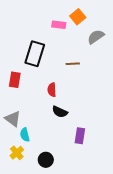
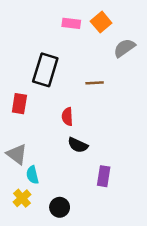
pink rectangle: (59, 25) -> (71, 23), moved

